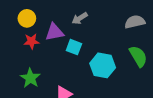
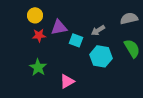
gray arrow: (80, 18) -> (98, 30), moved

